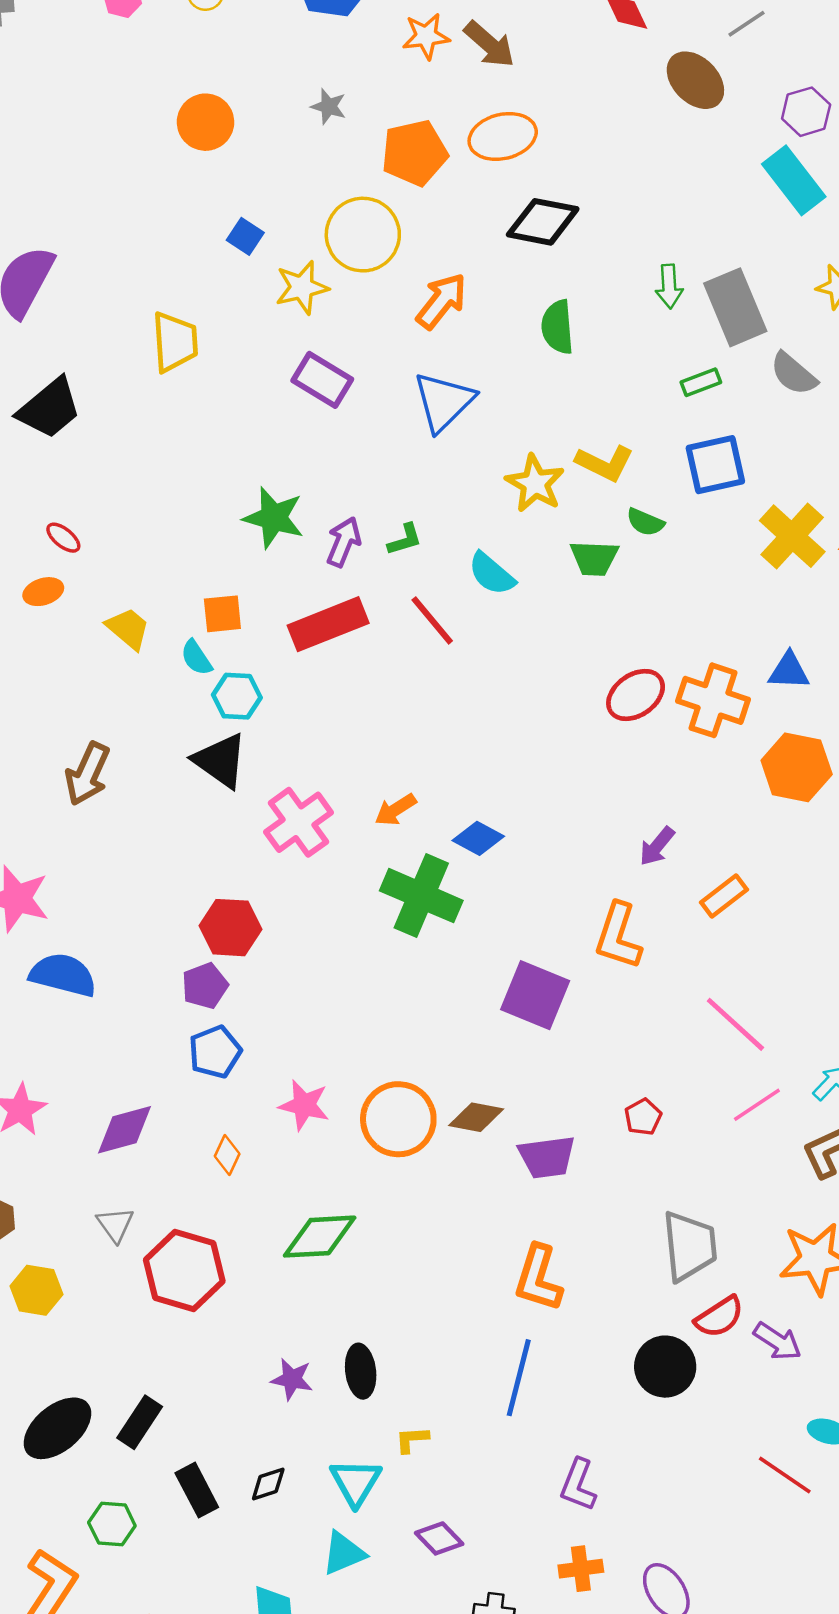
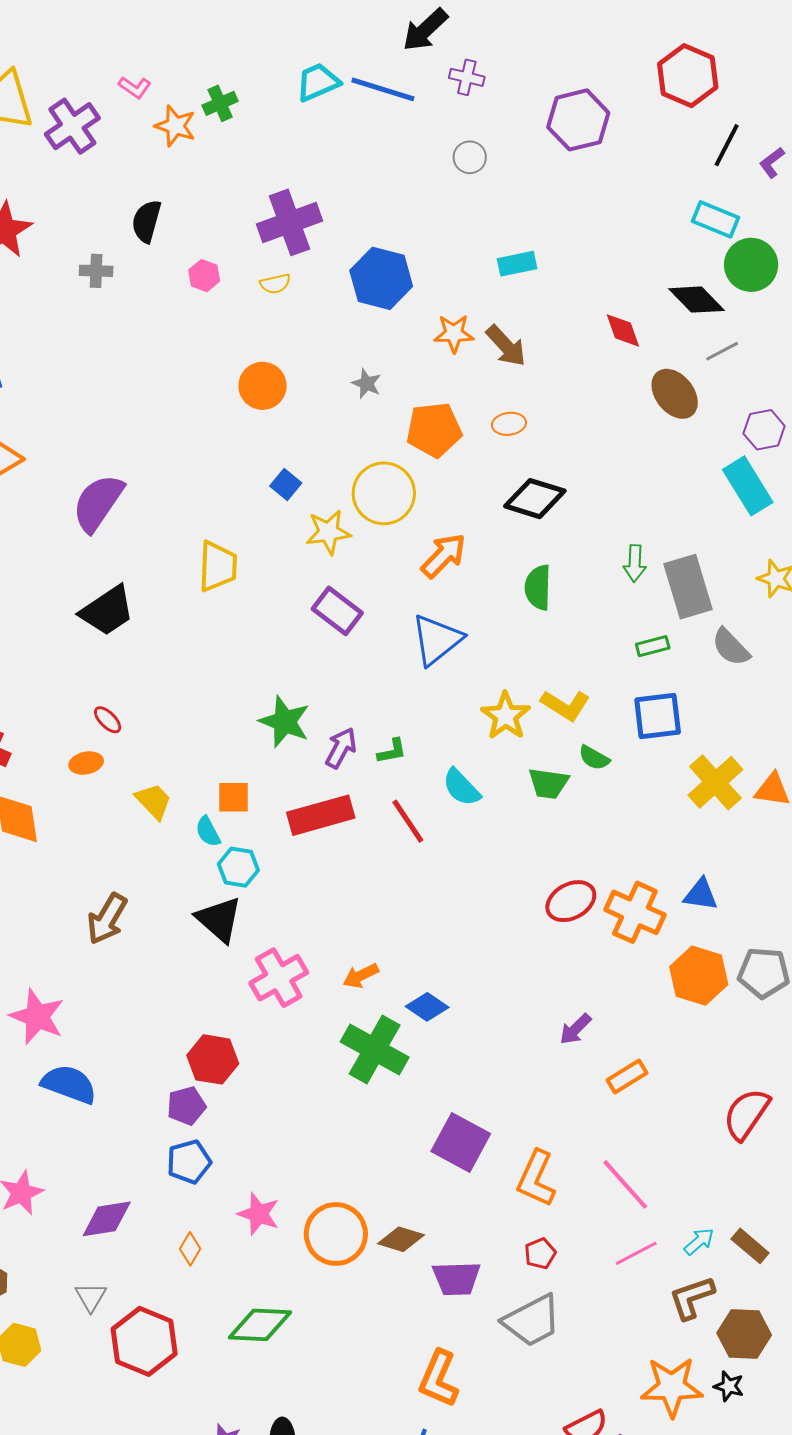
orange ellipse: (503, 136) -> (509, 424), size x0.6
orange L-shape: (618, 936) -> (536, 1179), moved
gray trapezoid: (689, 1246) -> (532, 1321), moved, turned 62

